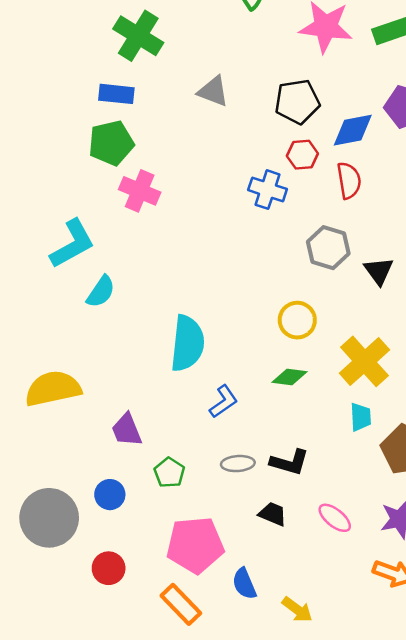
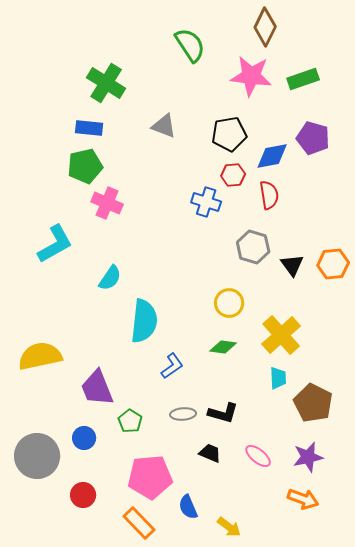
cyan semicircle: (101, 292) -> (110, 278), moved
purple trapezoid: (127, 430) -> (97, 388), size x1.4

